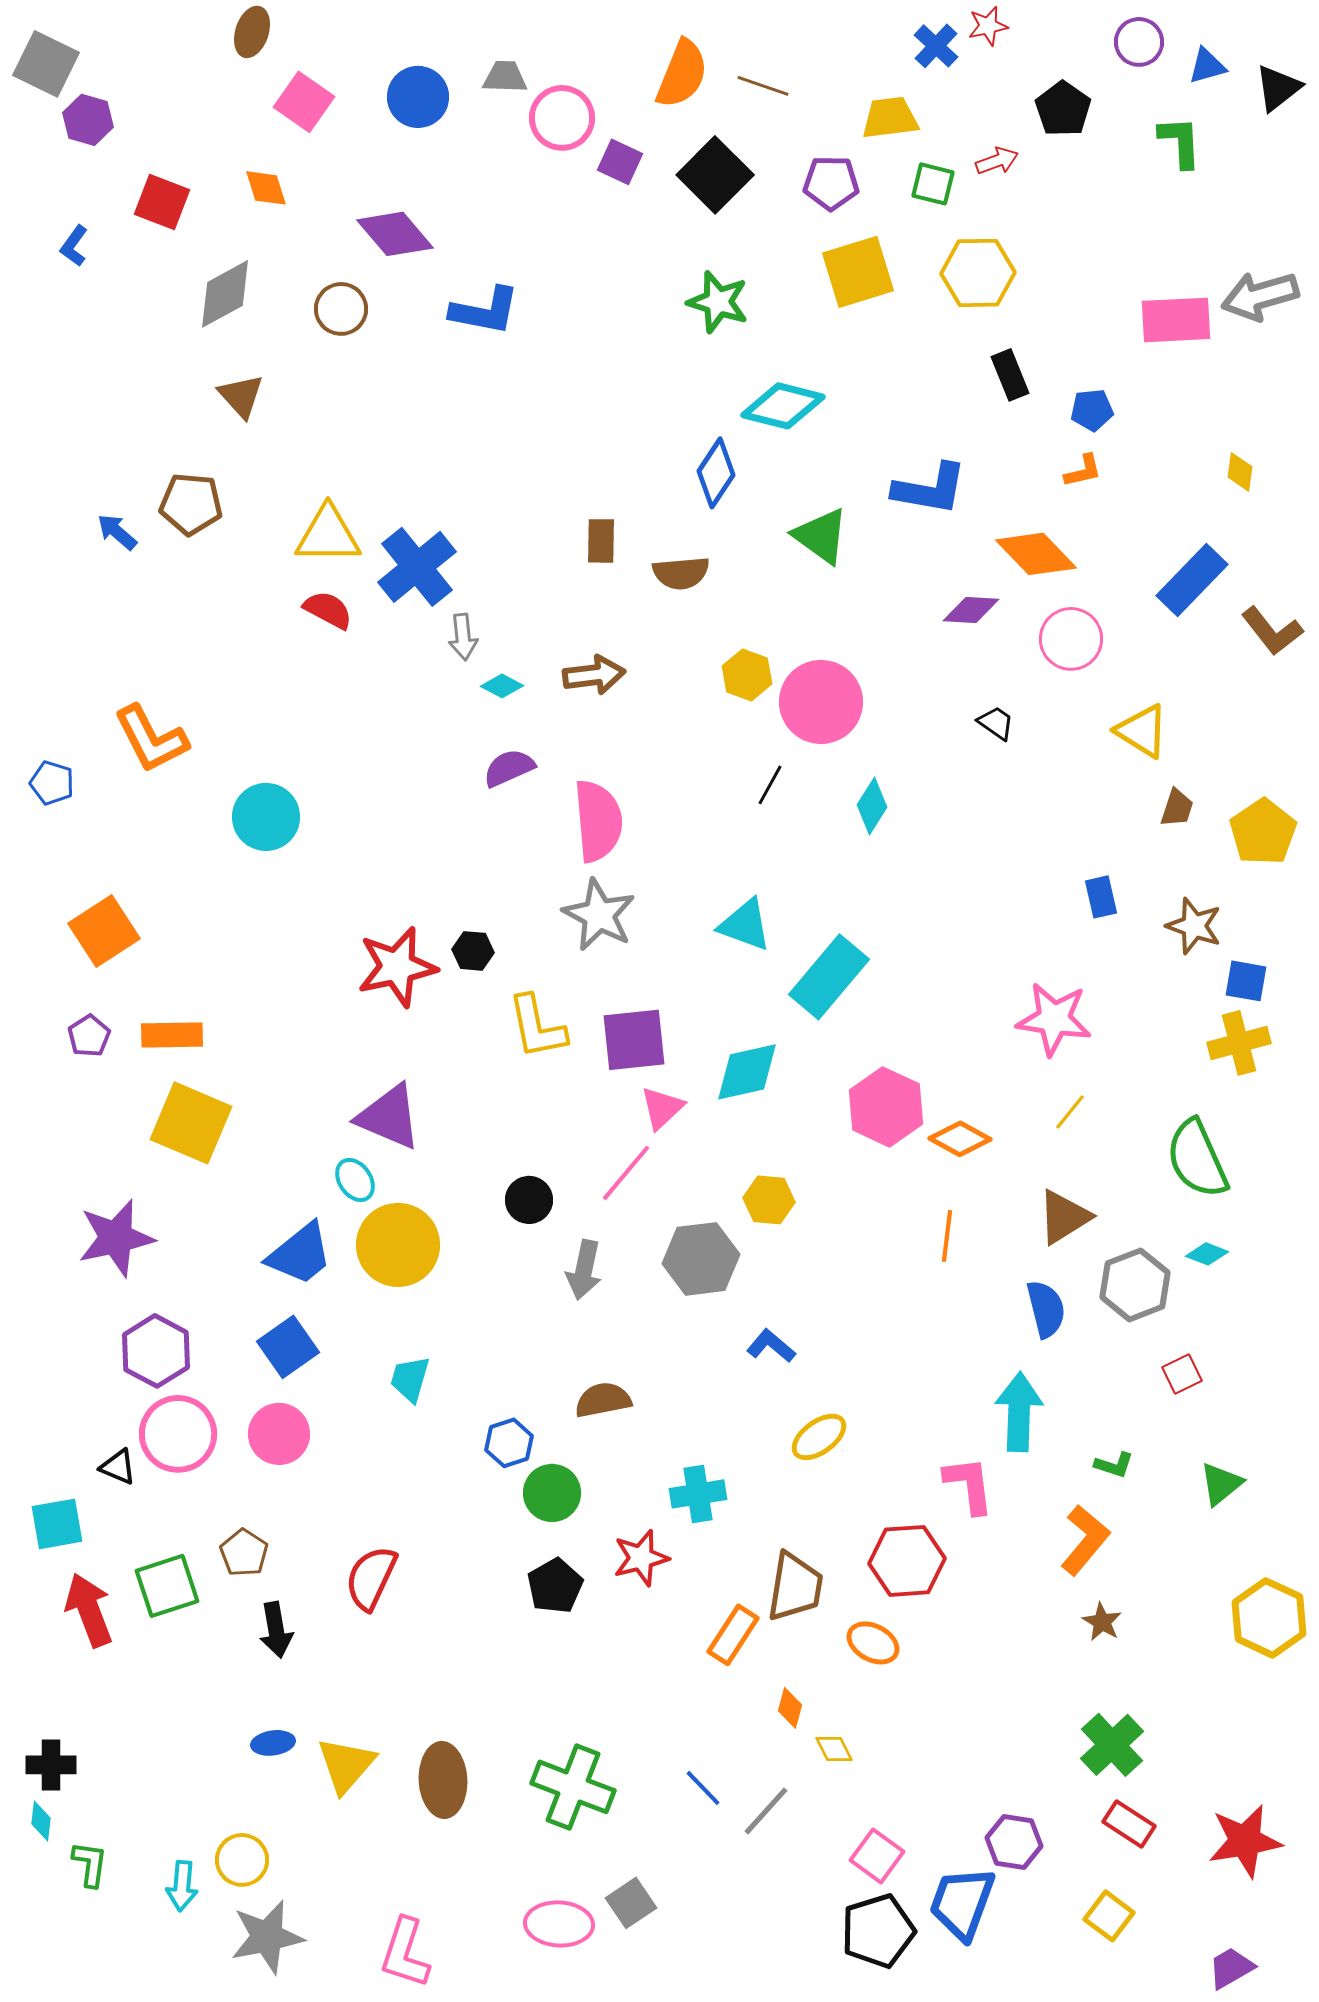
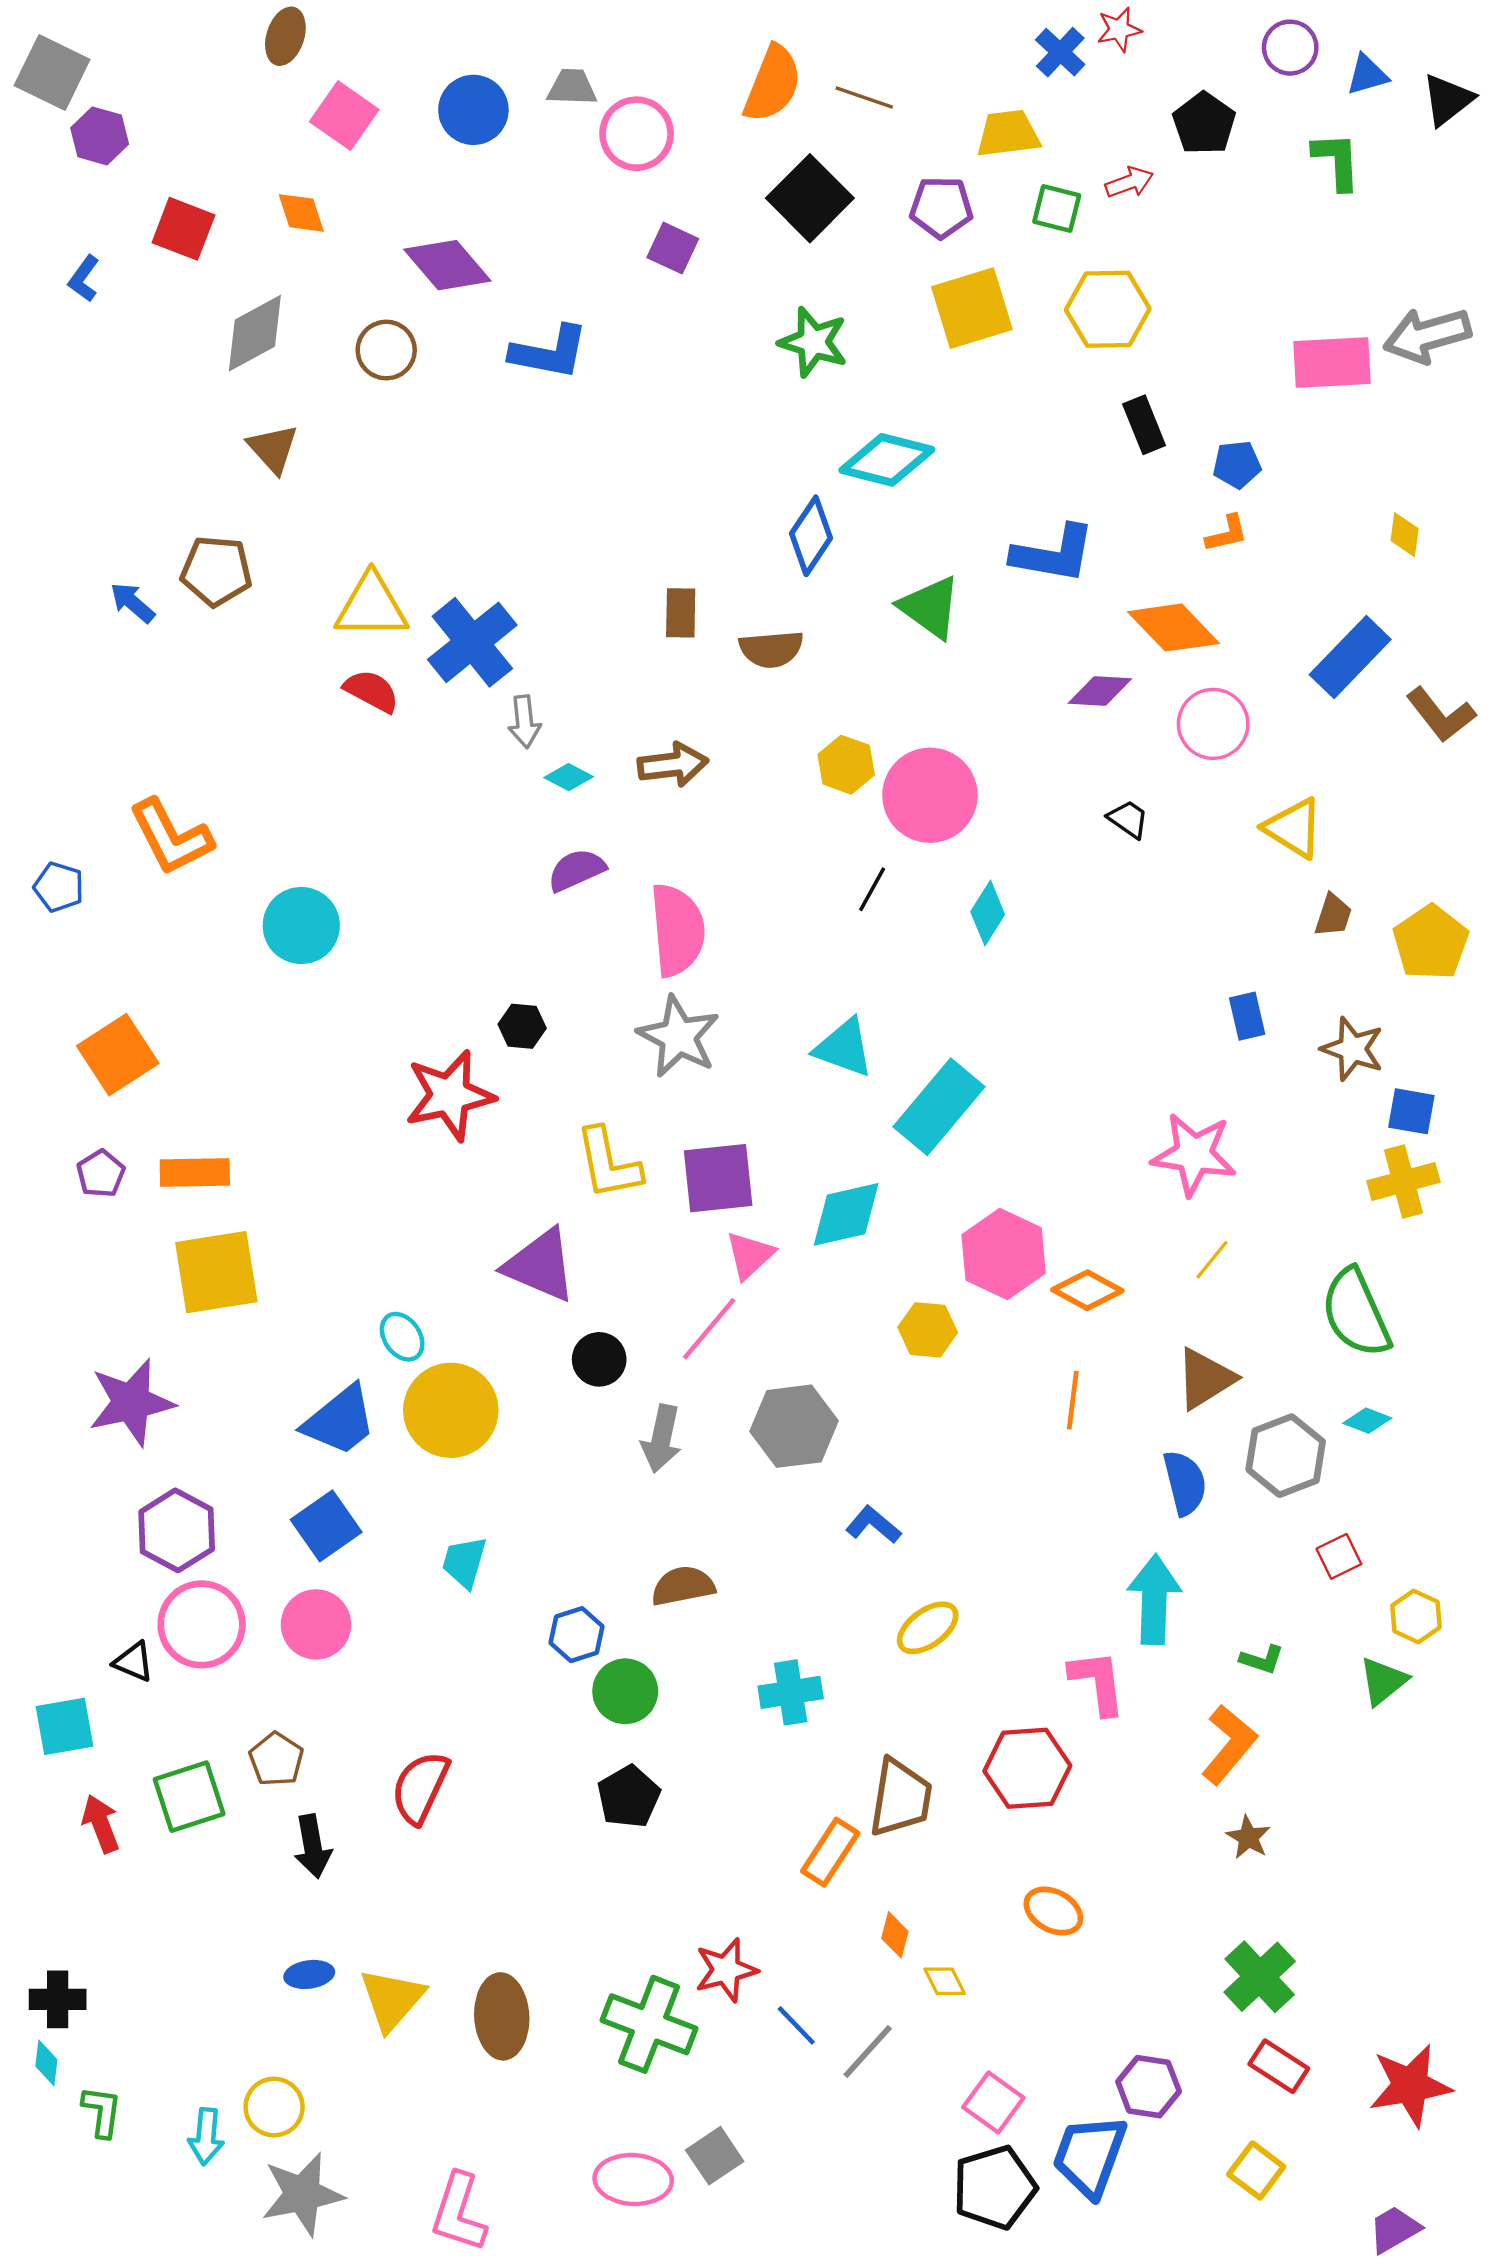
purple square: (620, 162) -> (673, 248), moved
black hexagon: (473, 951) -> (522, 1026), moved
purple triangle: (389, 1117) -> (540, 1265), moved
yellow square: (191, 1123) -> (216, 1272), turned -32
yellow hexagon: (769, 1200) -> (928, 1330), moved
red star: (641, 1558) -> (726, 1970), moved
red arrow: (89, 1610) -> (101, 1824), size x0.7
yellow hexagon: (1269, 1618) -> (1416, 1617), moved, size x0.6
orange ellipse: (873, 1643) -> (1053, 1911), moved

